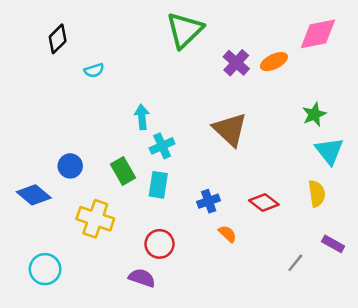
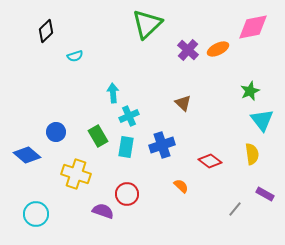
brown triangle: (230, 129) -> (183, 103), size x0.6
blue cross: (209, 201) -> (162, 145), moved, size x1.4
purple semicircle: (142, 278) -> (103, 211), moved

